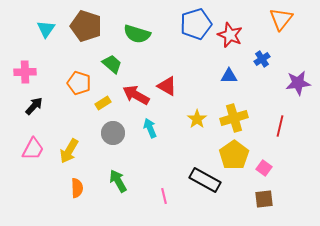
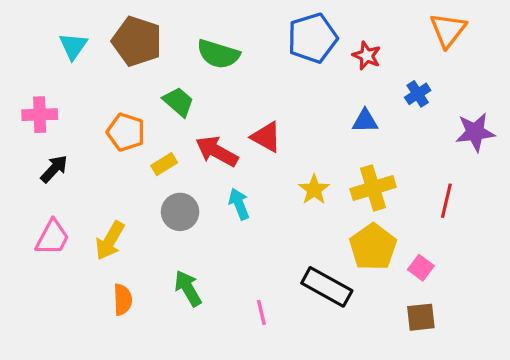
red star: (230, 35) -> (367, 56), size x0.7

